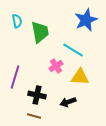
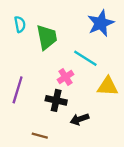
yellow triangle: (80, 77) -> (108, 86), moved
black cross: (37, 95) -> (56, 100), moved

